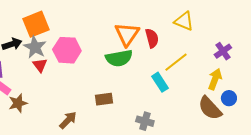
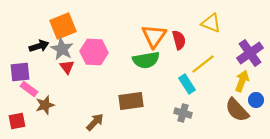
purple cross: (223, 51) -> (250, 53), size x1.5
brown rectangle: (104, 99) -> (131, 101), size x1.4
gray cross: (145, 121) -> (183, 113), moved

